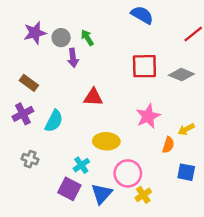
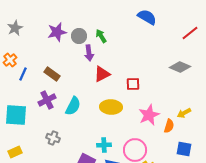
red square: (144, 66) -> (133, 84), moved, size x0.6
red triangle: (93, 97) -> (102, 74), moved, turned -30
pink star: (148, 116) -> (149, 115), moved
yellow ellipse: (106, 141) -> (111, 107), moved
cyan cross: (81, 165) -> (104, 145), moved, turned 32

